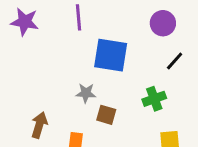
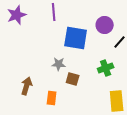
purple star: (25, 22) -> (17, 15), turned -30
purple circle: (163, 23) -> (105, 25), moved

